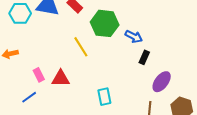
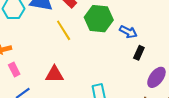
yellow line: (81, 47) -> (64, 30), moved
pink rectangle: (39, 75) -> (14, 69), moved

